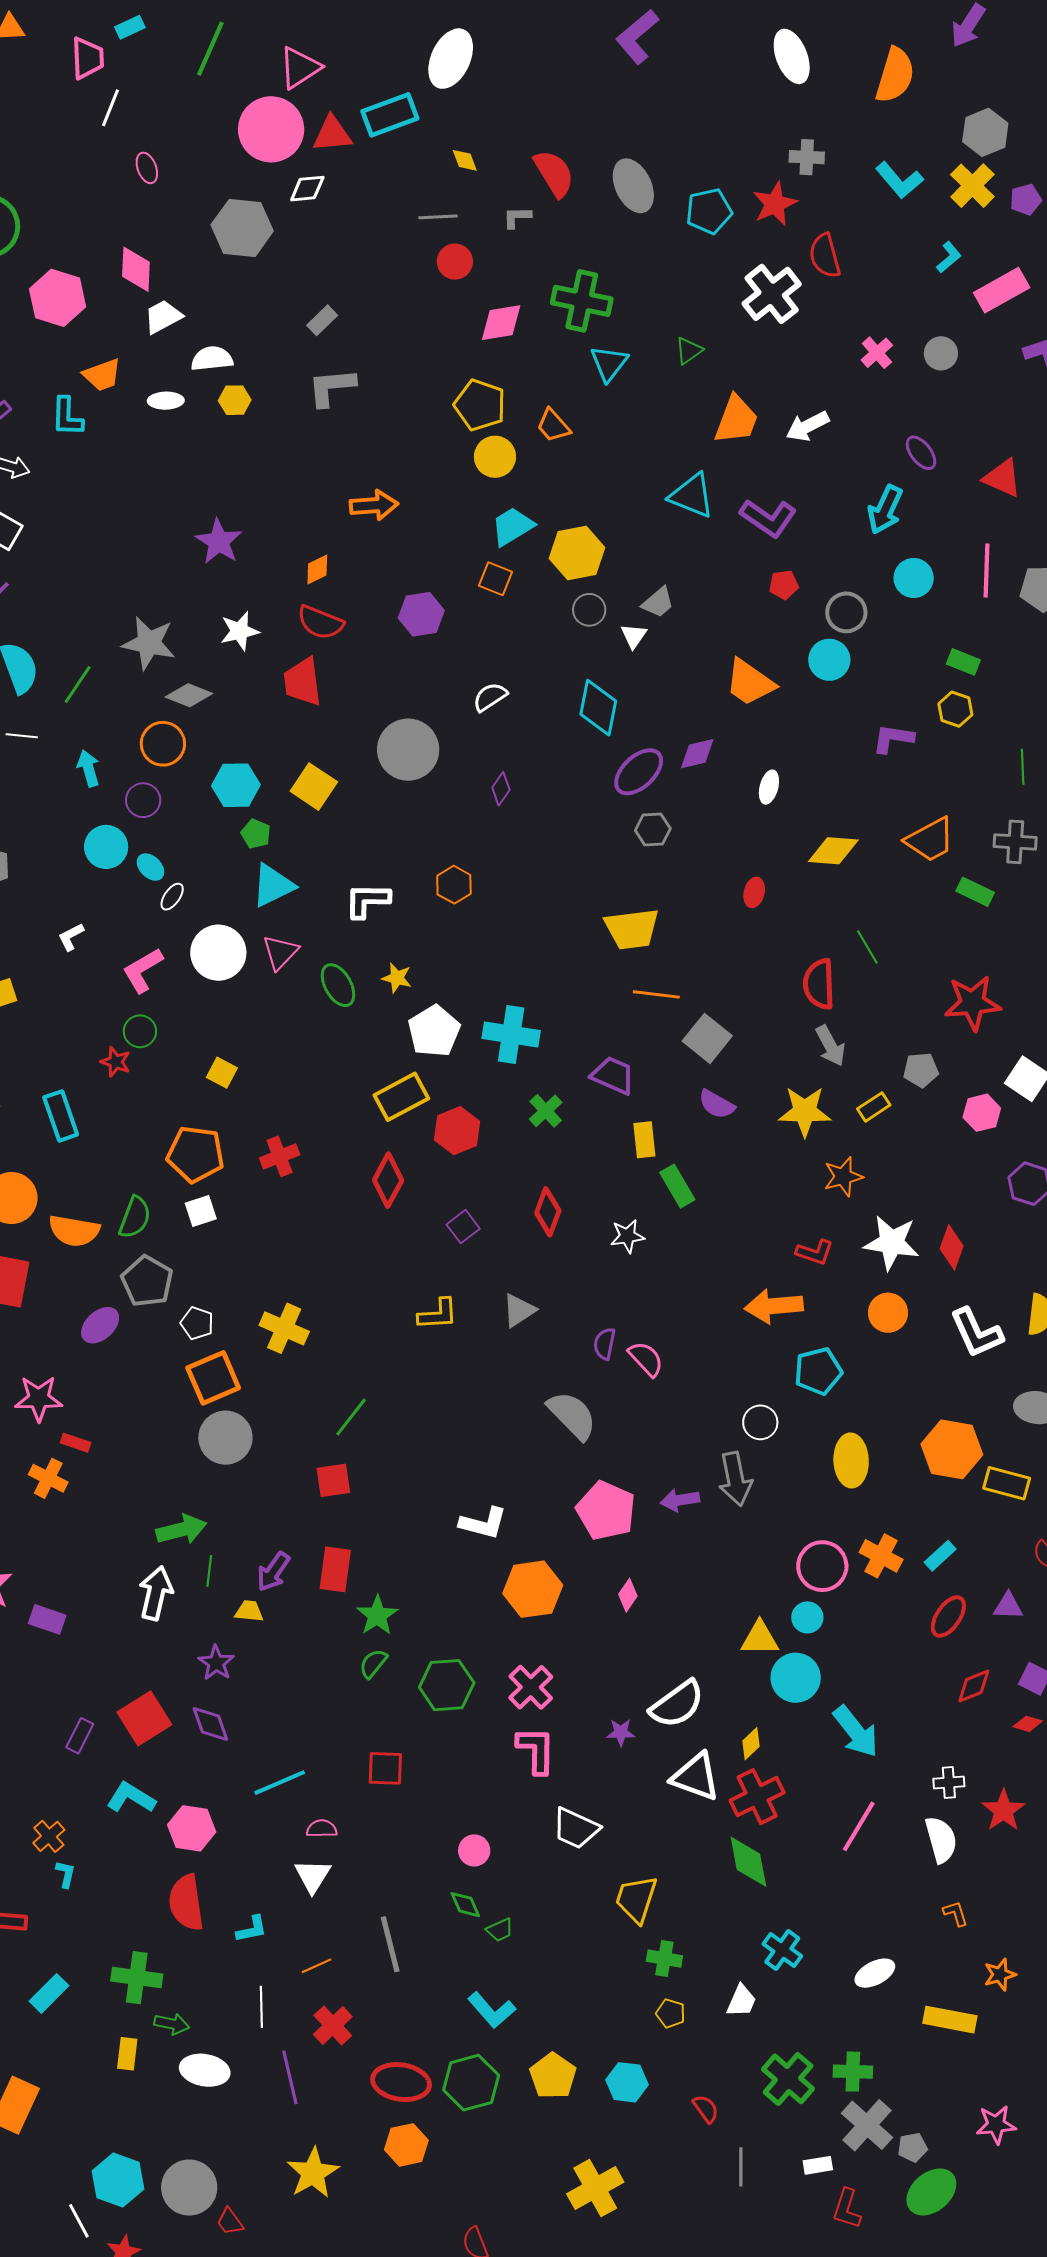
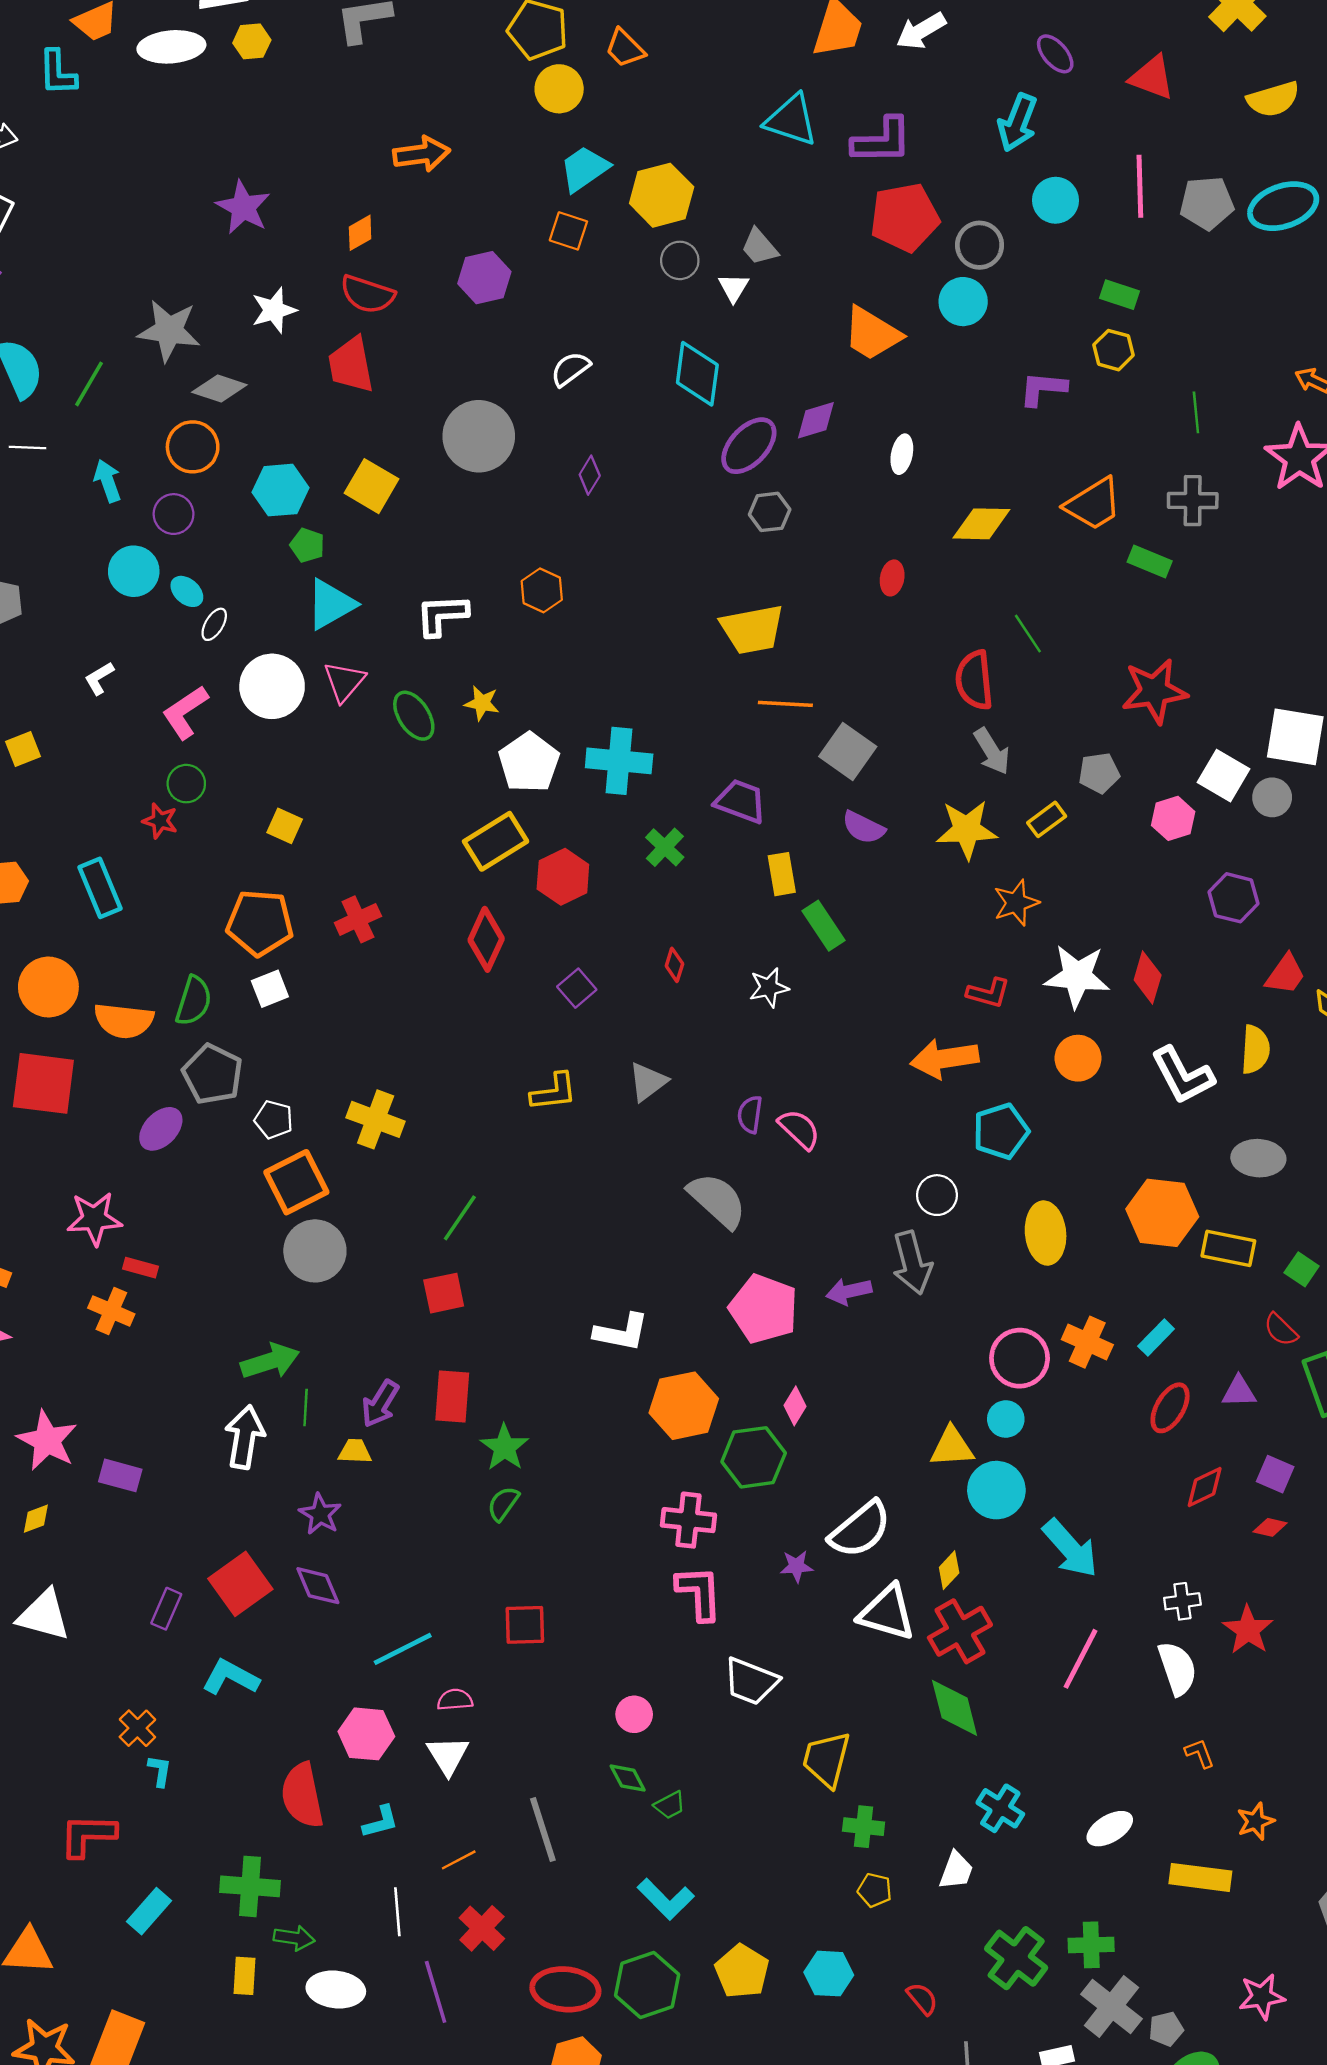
white ellipse: (166, 401) -> (171, 47), size x1.6
purple L-shape: (768, 518) -> (882, 141), turned -32
red pentagon: (784, 585) -> (905, 217), size x2.0
gray trapezoid: (658, 602) -> (759, 247), turned 93
red diamond: (548, 1212) -> (674, 965), size x0.6
green hexagon: (447, 1685) -> (754, 1457), moved
pink cross: (531, 1687) -> (688, 1520), turned -36
pink hexagon: (192, 1828) -> (366, 1734), moved

